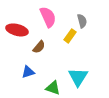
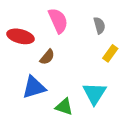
yellow rectangle: (70, 36) -> (110, 53), moved
blue triangle: (28, 72) -> (34, 87), size x1.5

